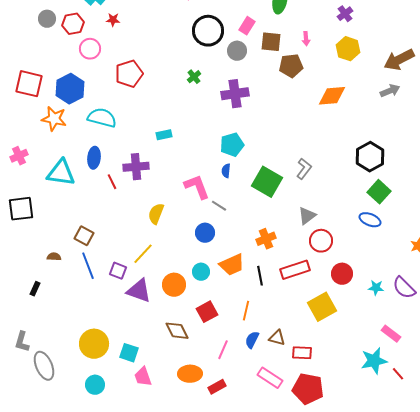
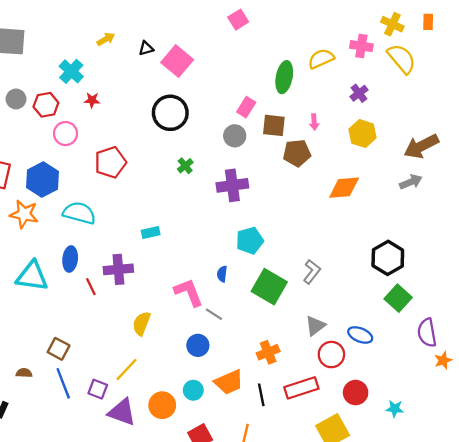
black circle: (208, 31) -> (170, 113), moved
cyan pentagon: (232, 145) -> (250, 241), moved
blue ellipse: (370, 220) -> (360, 335), moved
purple semicircle: (404, 288) -> (427, 333), moved, turned 35

